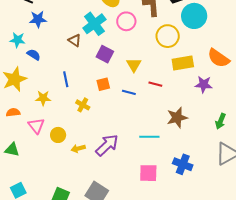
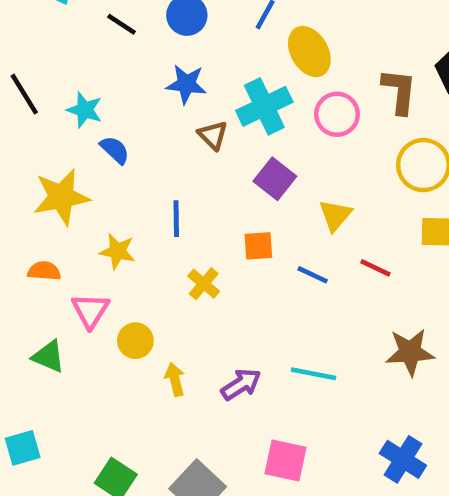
blue star: (38, 19) -> (186, 84), moved
cyan line: (149, 137) -> (313, 374), moved
purple arrow: (107, 145) -> (241, 384), size x0.7
yellow arrow: (78, 148) -> (175, 379), turned 80
green triangle: (12, 150) -> (49, 357), moved
pink square: (148, 173) -> (286, 460), moved

